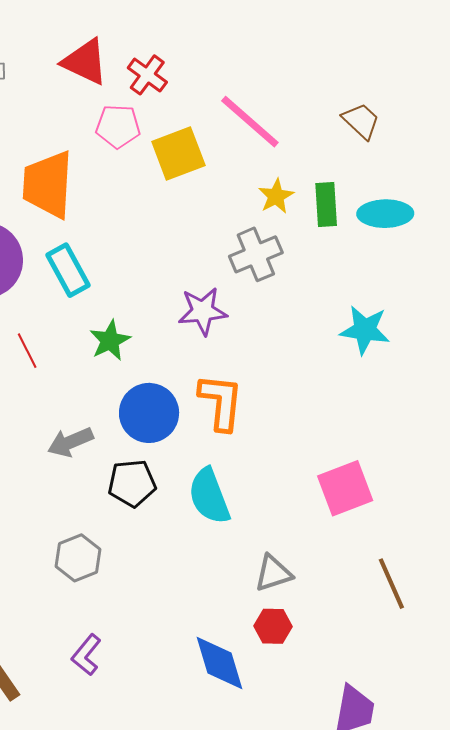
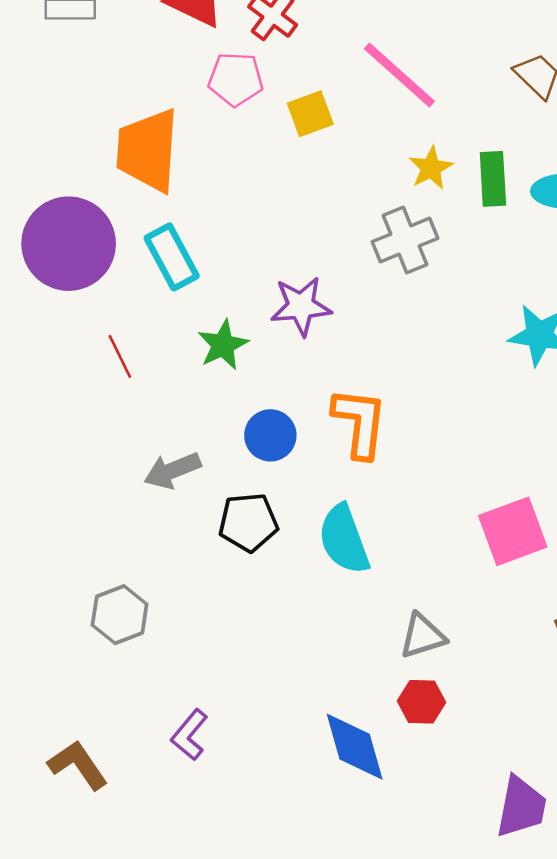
yellow square: (178, 154) -> (310, 114), size x0.7
purple star: (203, 311) -> (301, 306), moved
blue circle: (149, 413) -> (270, 435), size x0.7
gray hexagon: (78, 558) -> (120, 615), moved

